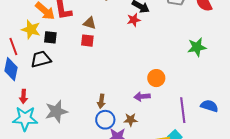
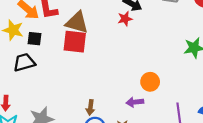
brown triangle: (90, 23) -> (77, 22), size x1.6
red square: (87, 41) -> (75, 42), size x1.6

